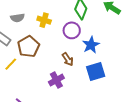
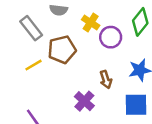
purple circle: (72, 30) -> (111, 37), moved
purple cross: (56, 80) -> (84, 101), turned -35

